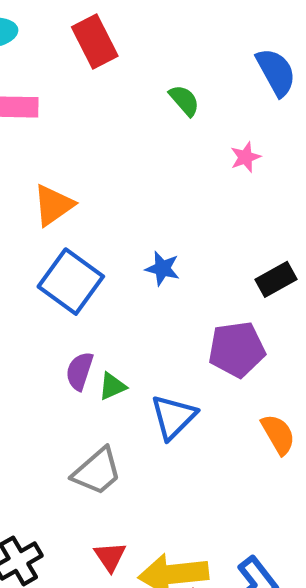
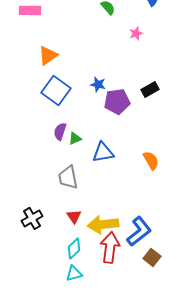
purple pentagon: (237, 349) -> (117, 101), moved
blue triangle: (173, 417) -> (103, 152), turned 35
gray trapezoid: (97, 471) -> (68, 177), turned 120

